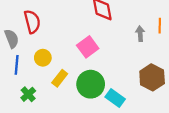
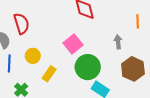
gray arrow: (140, 34) -> (118, 42), moved
green circle: (91, 84) -> (88, 67), moved

